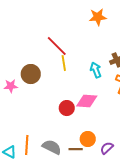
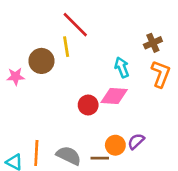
yellow line: (64, 63) -> (66, 47), moved
cyan arrow: (96, 70) -> (122, 67), moved
purple semicircle: (107, 148) -> (136, 141), moved

